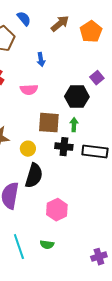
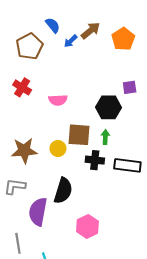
blue arrow: (41, 60) -> (71, 41), moved, turned 56
purple square: (97, 78) -> (130, 87), turned 32
yellow circle: (28, 149) -> (58, 149), moved

